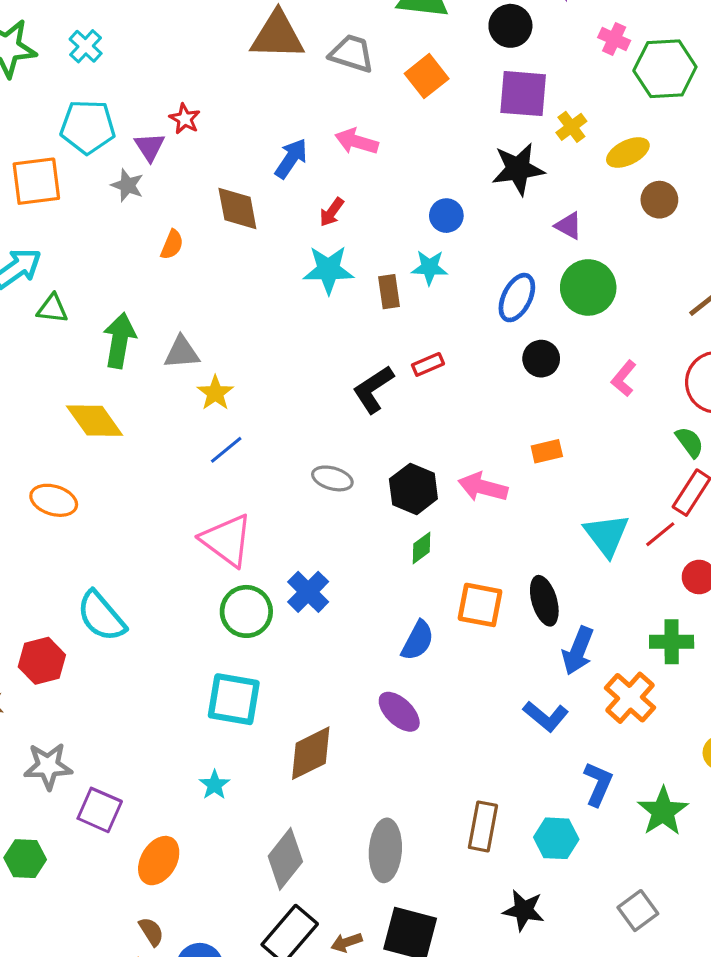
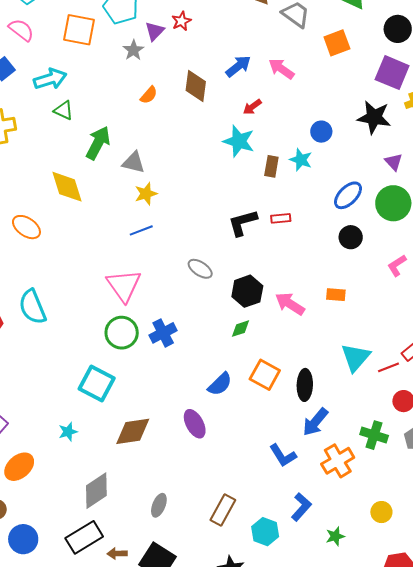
green star: (663, 811) -> (335, 536), size x0.6
gray ellipse: (385, 850) -> (159, 505), size x0.6

